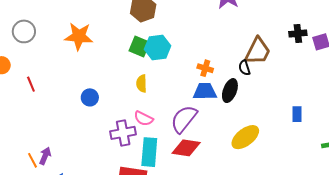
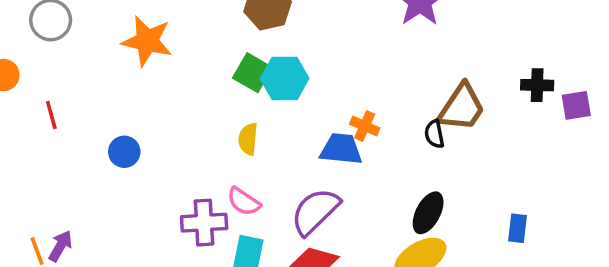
blue trapezoid: (205, 91) -> (341, 149), moved
black ellipse: (230, 91) -> (428, 213), moved
blue circle: (90, 97) -> (124, 152), moved

